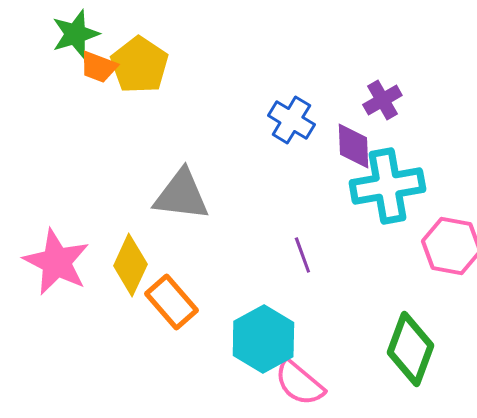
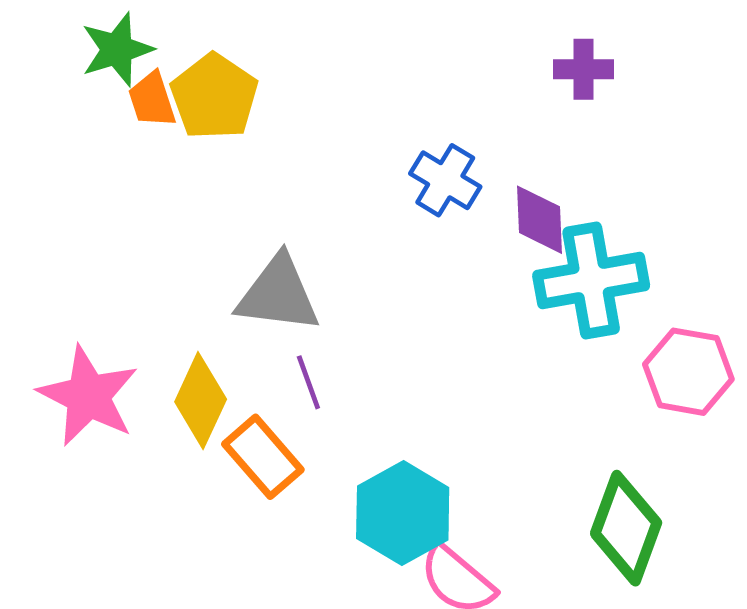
orange trapezoid: (98, 67) -> (152, 100), turned 51
purple cross: (382, 100) -> (584, 69), moved, turned 30
purple line: (302, 255) -> (308, 382), moved

